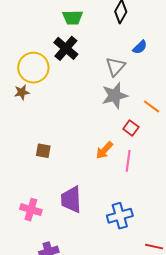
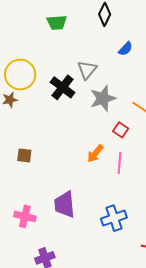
black cross: (66, 48) -> (63, 87), moved
gray triangle: (115, 67) -> (87, 70), moved
brown square: (43, 151) -> (24, 155), moved

